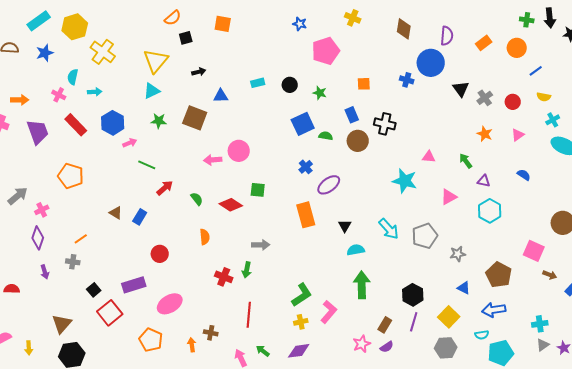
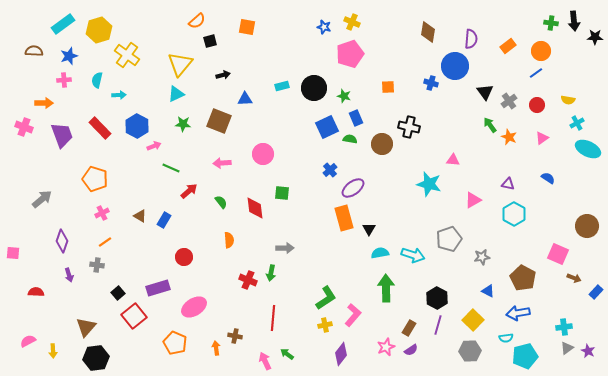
yellow cross: (353, 18) -> (352, 22), moved
blue line: (536, 71) -> (536, 73), moved
black circle: (290, 85) -> (314, 88), size x1.6
pink cross: (59, 95) -> (64, 80), moved, turned -32
blue rectangle: (352, 115) -> (356, 118), moved
pink arrow: (213, 160) -> (222, 163), moved
green arrow: (466, 161) -> (490, 125), moved
red diamond: (231, 205) -> (255, 208), turned 50
pink cross: (42, 210) -> (102, 213), moved
orange rectangle: (306, 215) -> (344, 218), moved
cyan arrow: (389, 229) -> (413, 255), moved, turned -30
purple diamond: (299, 351) -> (341, 354), moved, turned -45

